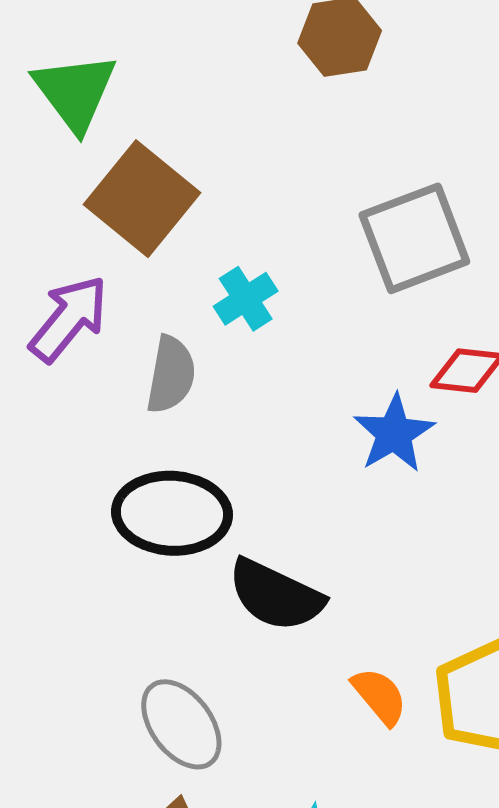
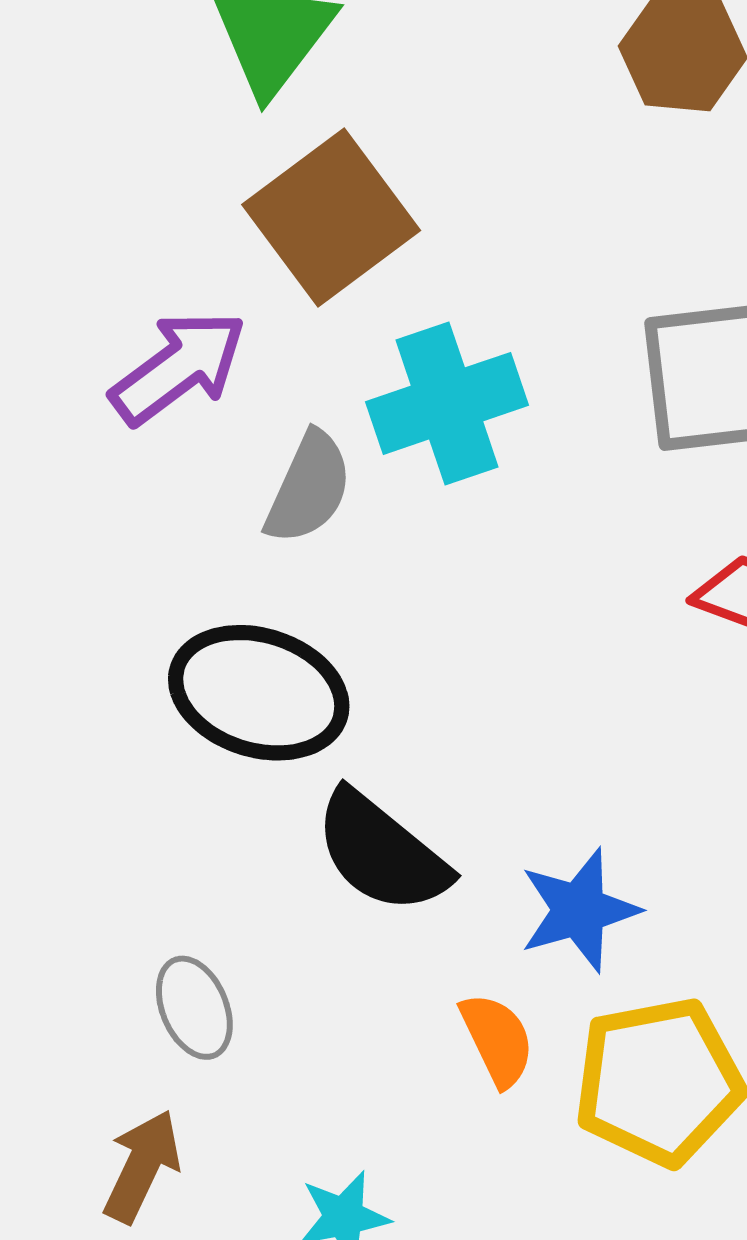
cyan cross: (246, 299) -> (447, 403), size x1.6
blue star: (394, 433) -> (579, 910), moved
gray ellipse: (181, 724) -> (194, 1008), size x0.7

